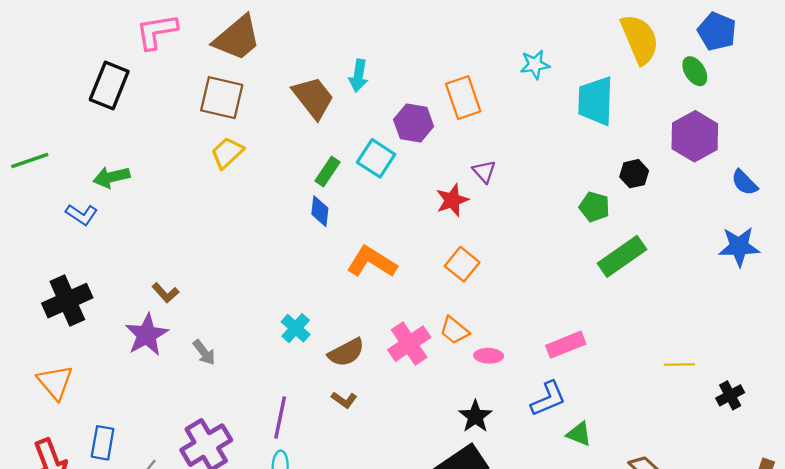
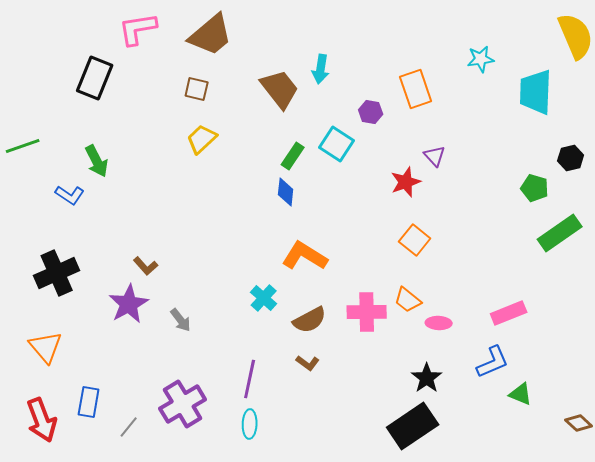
brown square: (222, 98) -> (197, 89), size x0.6
purple hexagon: (414, 123) -> (371, 112), size x0.7
green arrow: (111, 177) -> (97, 161), turned -104
orange L-shape: (372, 262) -> (305, 256), moved
pink cross: (409, 344) -> (367, 312), turned 33

